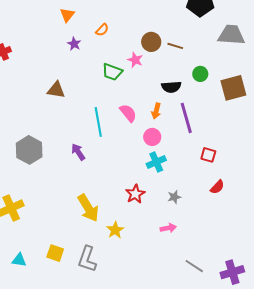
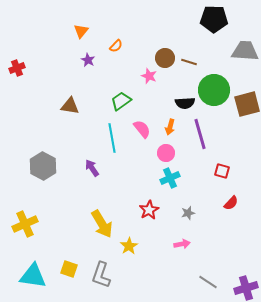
green trapezoid: (112, 72) -> (121, 101), moved, turned 125
green circle: (200, 74) -> (214, 90), size x2.0
cyan triangle: (19, 260) -> (33, 276), size x1.8

